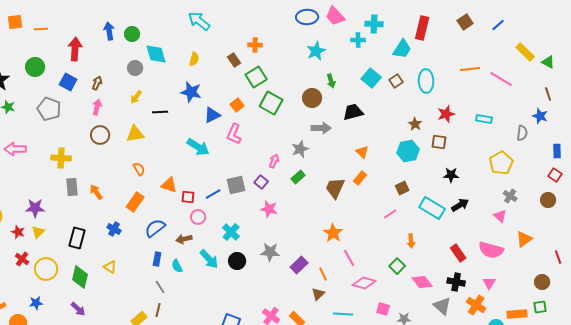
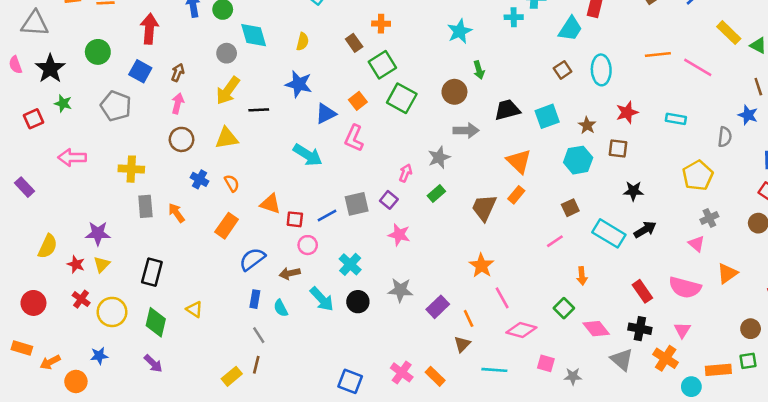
cyan square: (371, 78) -> (547, 116), moved, turned 30
yellow arrow: (136, 97) -> (228, 91), size x1.6
orange triangle: (362, 152) -> (519, 161), size x1.5
gray cross: (510, 196) -> (709, 218), turned 32
blue cross: (114, 229) -> (200, 179), moved

